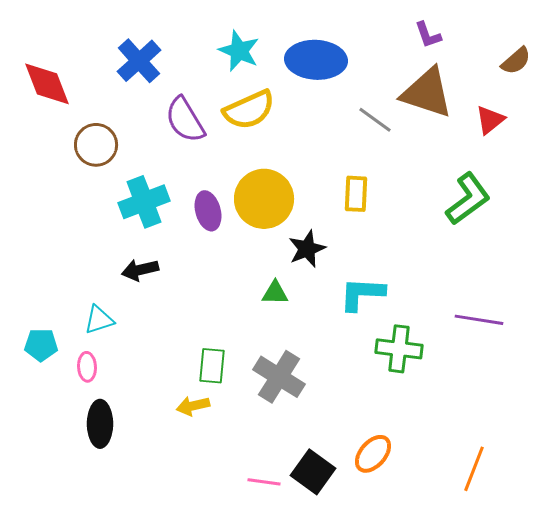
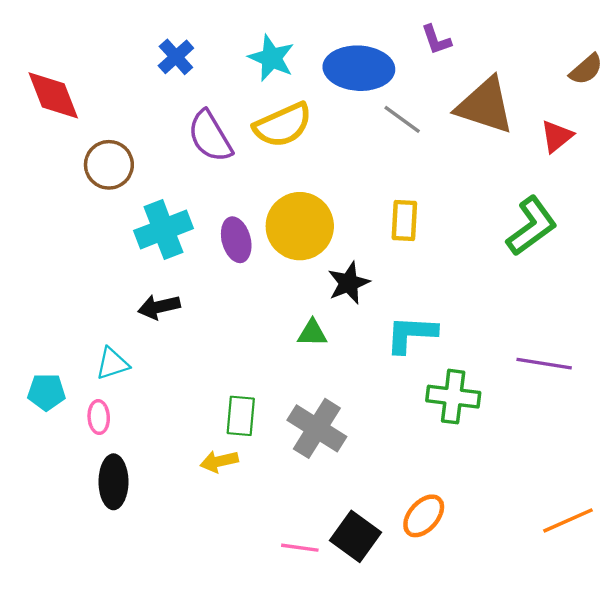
purple L-shape: (428, 35) -> (436, 40), moved
blue cross: (139, 61) -> (176, 57), moved, size x0.7
gray line: (375, 120) -> (402, 119), moved
orange line: (474, 469) -> (568, 520), moved, turned 45

